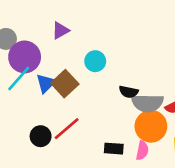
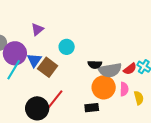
blue triangle: (46, 83) -> (34, 60), moved
orange circle: (151, 126) -> (104, 87), moved
black circle: (41, 136) -> (37, 108), size x1.5
pink semicircle: (142, 151) -> (124, 89), moved

